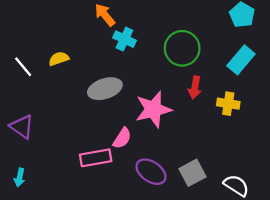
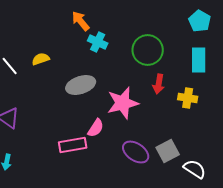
cyan rectangle: (241, 60) -> (199, 60), turned -40
purple ellipse: (151, 172) -> (136, 152), moved
gray square: (192, 173) -> (168, 151), moved

